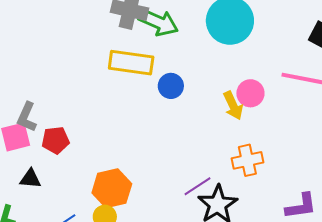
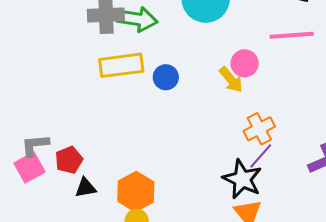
gray L-shape: (27, 117) -> (35, 145), turned 76
black triangle: (30, 179) -> (86, 188), moved
purple line: (197, 186) -> (261, 156), moved

